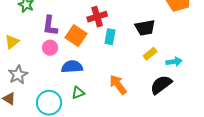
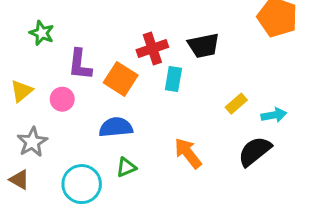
black trapezoid: (145, 28) -> (204, 46), moved
pink circle: (50, 48) -> (62, 99), moved

